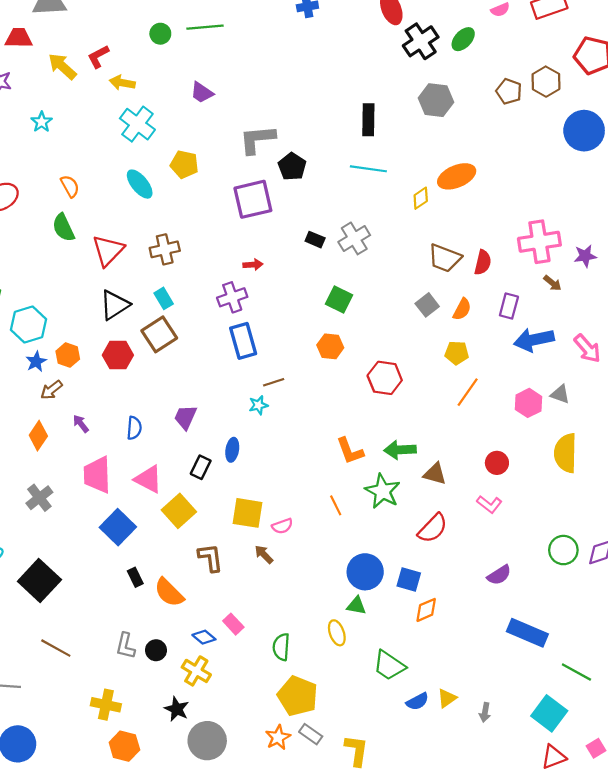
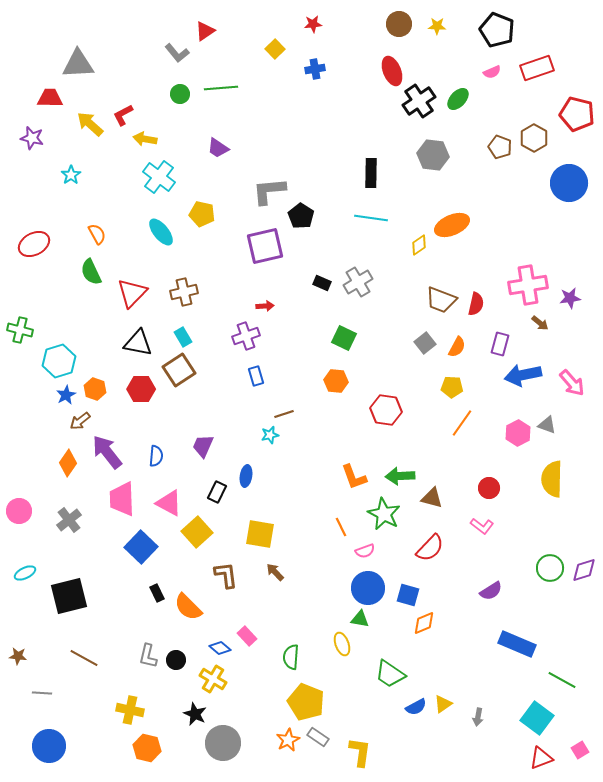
black triangle: (115, 305) -> (138, 343), turned 44
blue rectangle: (243, 341) -> (256, 376), size x0.6
purple arrow: (81, 424) -> (107, 452), size x2.0
pink semicircle: (282, 526) -> (365, 551), moved
black square: (39, 581) -> (69, 596), turned 33

